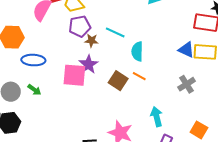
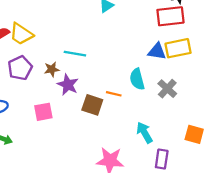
purple pentagon: (80, 26) -> (20, 68), moved
cyan semicircle: (137, 51) -> (137, 79), moved
purple star: (88, 64) -> (68, 85), moved
pink square: (74, 75) -> (43, 112), size x0.7

